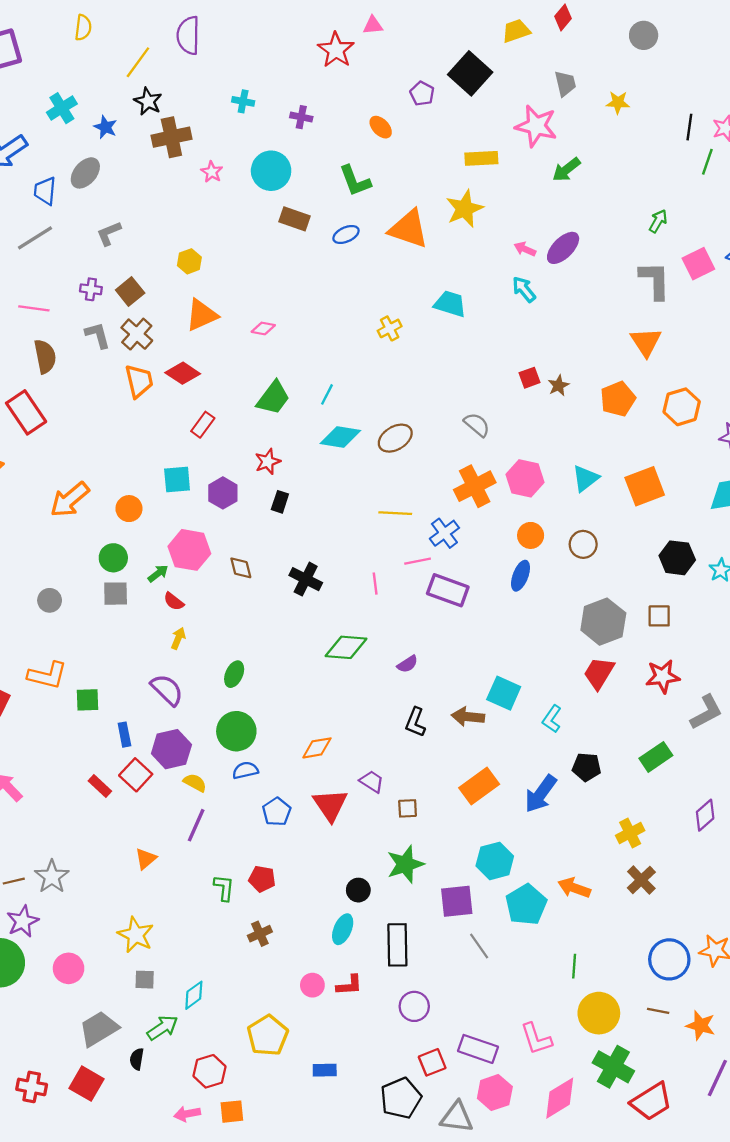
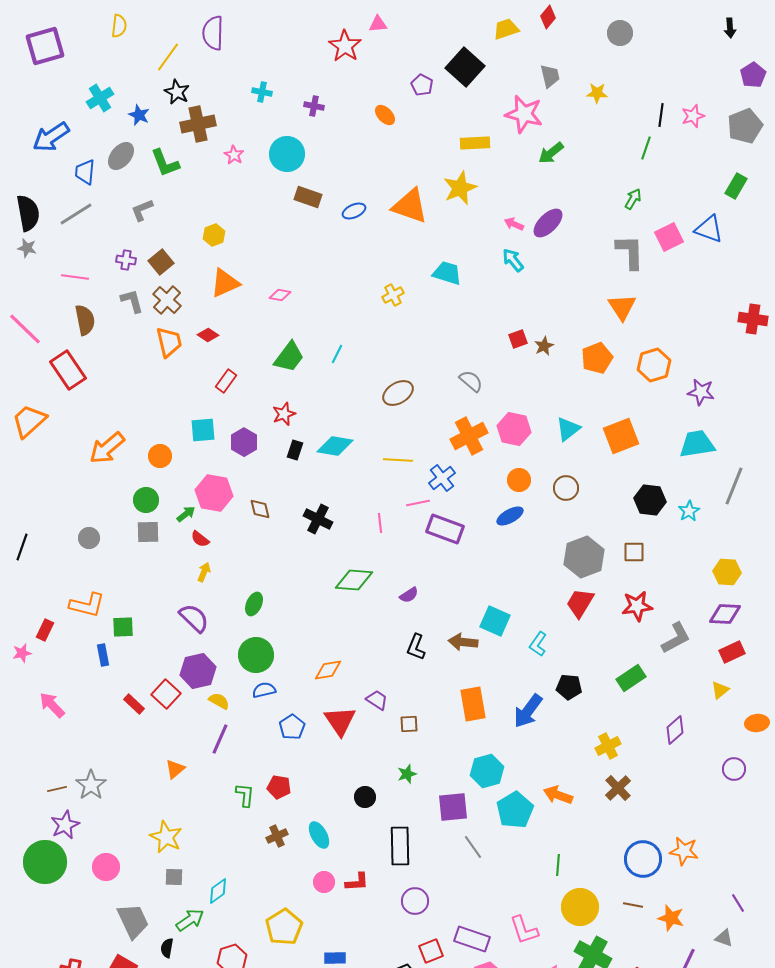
green line: (707, 162) -> (646, 148), moved
green L-shape: (355, 181) -> (165, 163), moved
red diamond: (183, 373) -> (208, 335), size x0.7
cyan diamond: (340, 437) -> (335, 446), moved
blue ellipse: (521, 576) -> (510, 516), turned 40
blue rectangle: (124, 735) -> (103, 655), moved
orange rectangle: (479, 786) -> (473, 704), turned -64
green star: (405, 864) -> (407, 774), size x0.6
cyan ellipse: (343, 929) -> (319, 835), moved, turned -52
gray trapezoid: (99, 1029) -> (133, 921), turned 96

